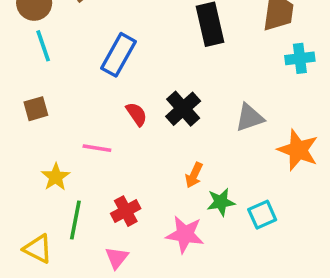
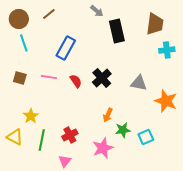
brown square: (36, 109) -> (20, 78), turned 32
gray triangle: (250, 118) -> (139, 83), turned 30
pink line: (97, 148) -> (49, 77), moved
pink star: (185, 234) -> (103, 148), turned -30
yellow triangle: (38, 249) -> (15, 137), moved

